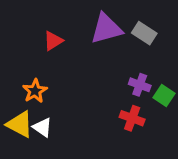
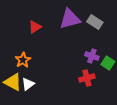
red cross: (132, 118) -> (87, 78), turned -35
white triangle: (43, 127) -> (28, 84), turned 48

